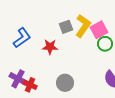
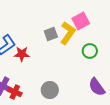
pink square: (99, 30) -> (81, 21), moved
red star: (50, 47) -> (22, 54), moved

